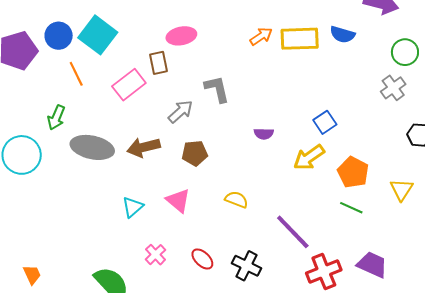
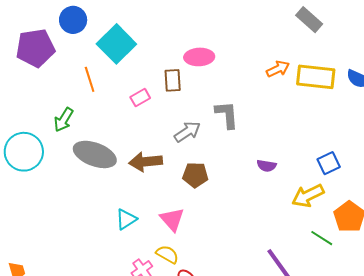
blue circle: (59, 36) -> (73, 20), moved
pink rectangle: (129, 85) -> (140, 98), size x0.6
yellow semicircle: (236, 199) -> (167, 254), moved
green line: (351, 208) -> (322, 238), moved

